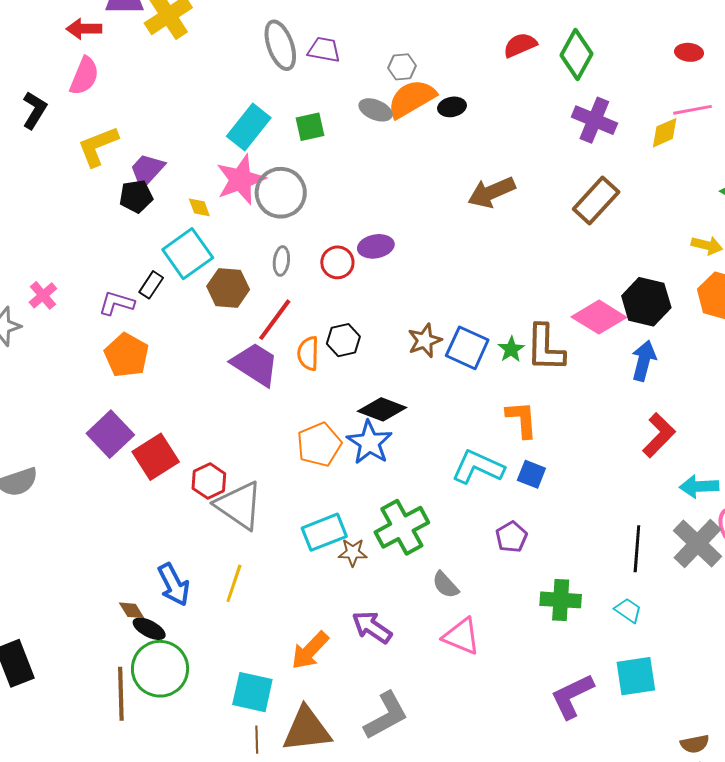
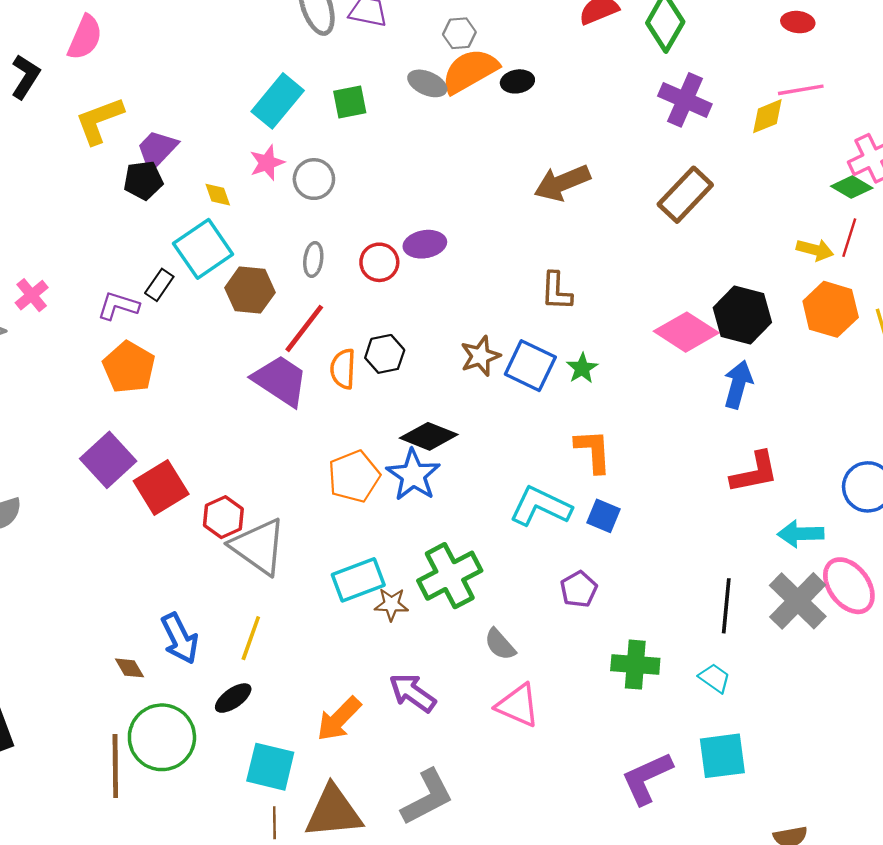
pink star: (241, 180) -> (267, 163), size x0.6
gray circle: (281, 193) -> (314, 179), size x0.7
brown L-shape: (545, 348) -> (556, 291), moved, size x0.7
red L-shape: (659, 435) -> (754, 472), turned 33
black ellipse: (149, 629) -> (233, 698), moved, turned -64

